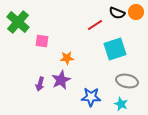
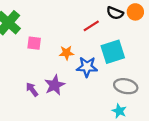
orange star: (67, 58) -> (66, 53), moved
purple arrow: (40, 84) -> (32, 89), turned 128
blue star: (91, 97) -> (87, 67), moved

